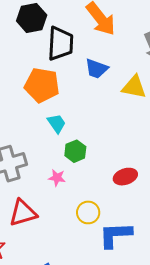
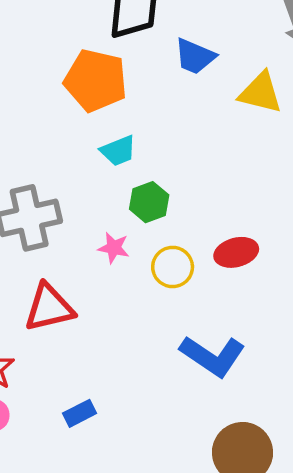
cyan trapezoid: (57, 123) -> (118, 151), turned 100
yellow circle: (88, 212) -> (173, 267), moved
blue L-shape: (115, 235) -> (213, 356), turned -147

